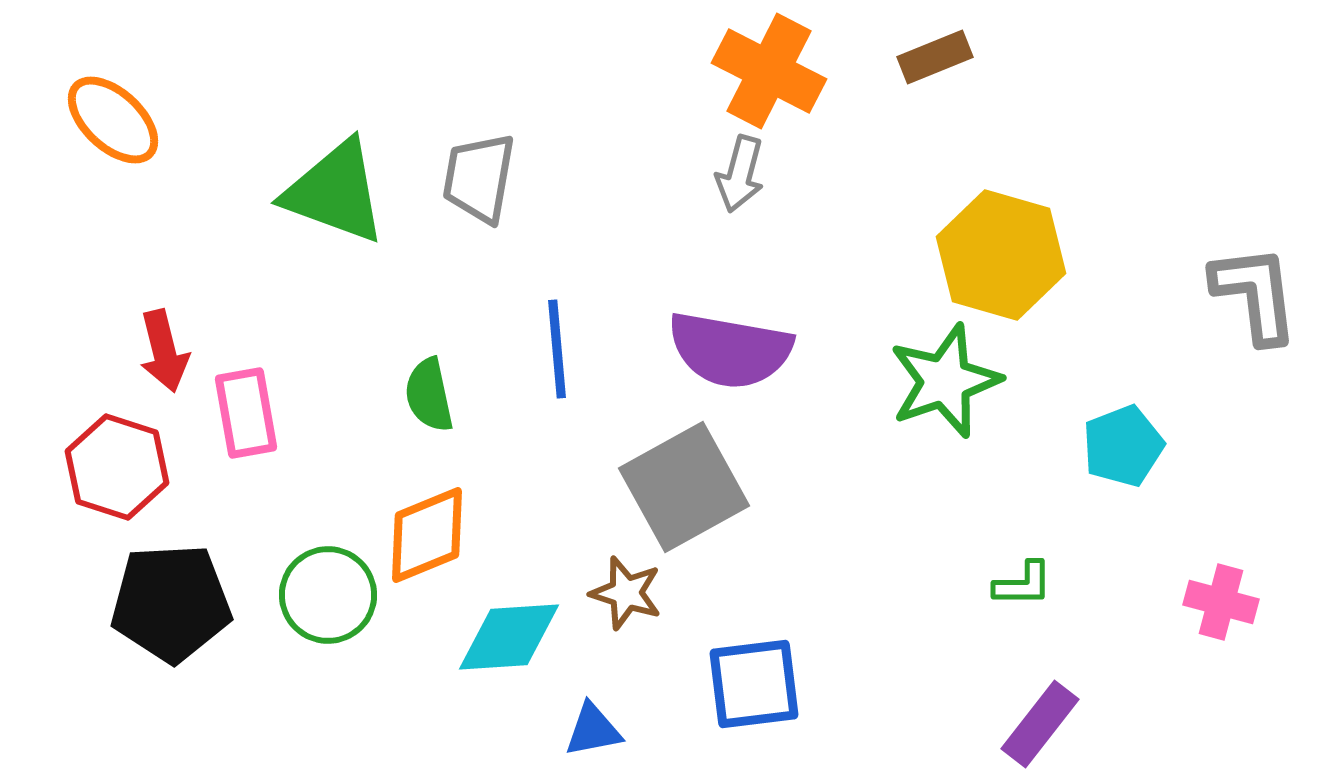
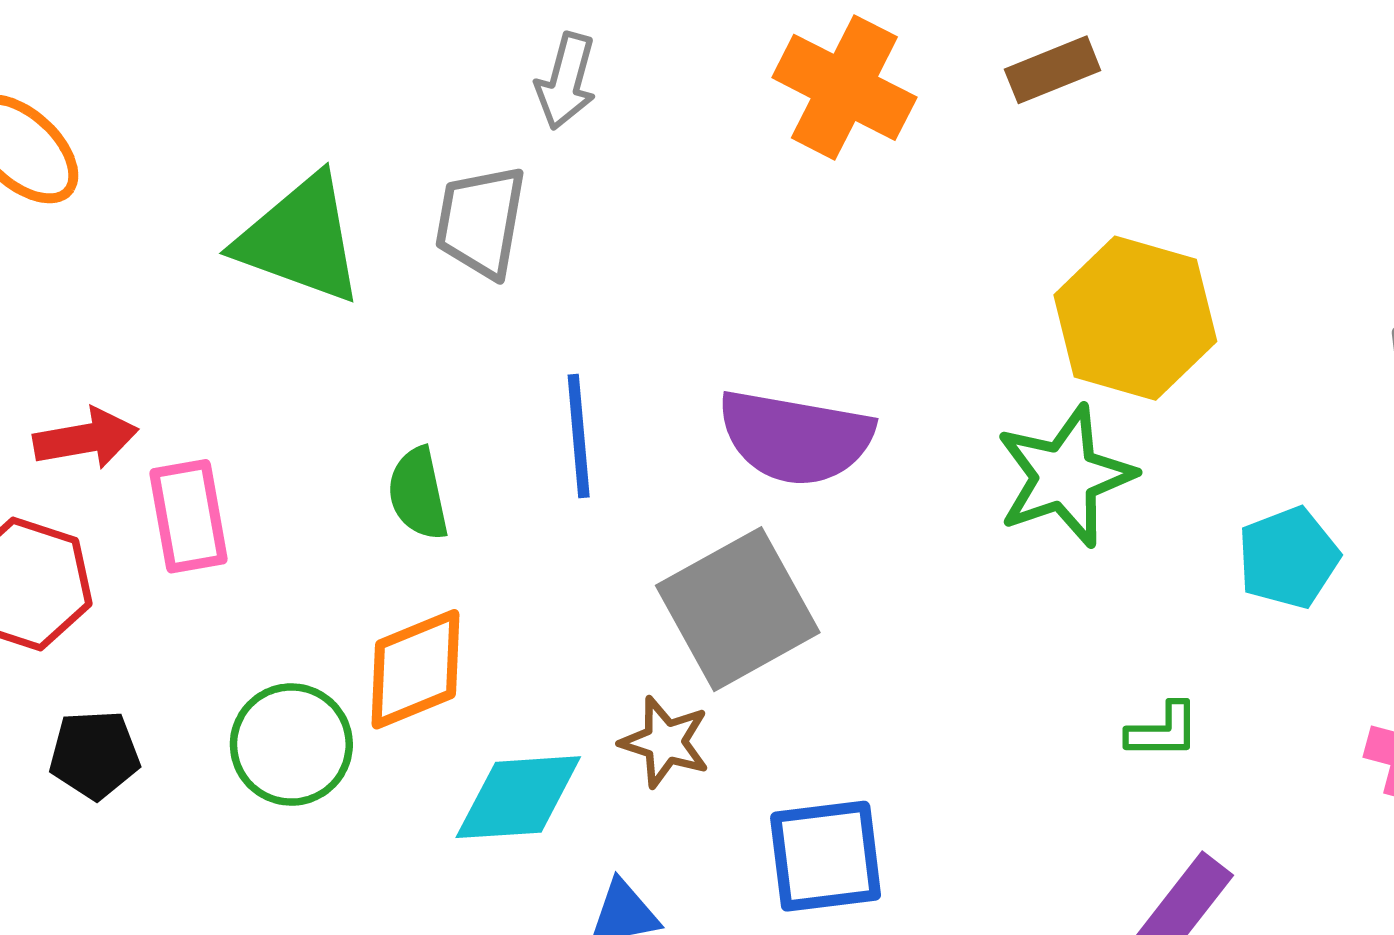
gray arrow: (740, 174) -> (566, 81), moved
red arrow: (164, 351) -> (86, 439), turned -86
black pentagon: (171, 603) -> (94, 755), size x0.6

